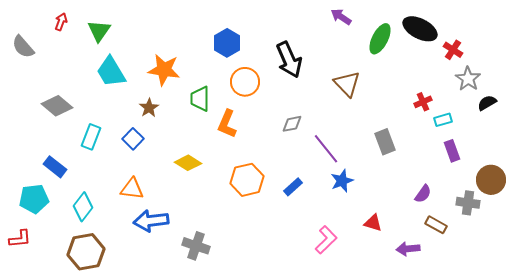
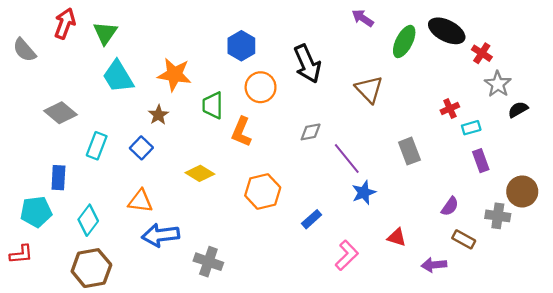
red arrow: (61, 22) -> (65, 23), size x1.6
blue rectangle: (55, 167) -> (58, 178), turned 55
blue rectangle: (293, 187) -> (312, 219), moved

